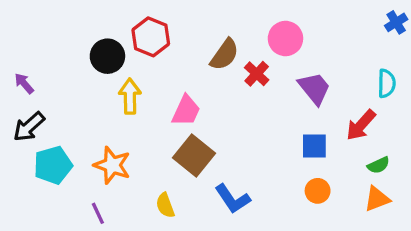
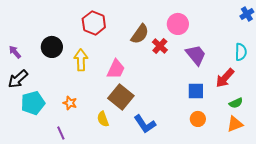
black circle: (107, 56) -> (52, 47), moved
orange star: (112, 165) -> (70, 103), size x0.6
yellow semicircle: (165, 205) -> (103, 119), moved

